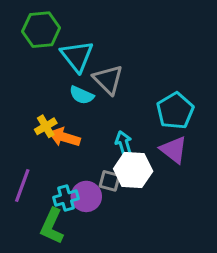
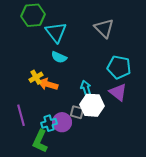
gray triangle: (108, 80) -> (104, 28), moved
cyan pentagon: (175, 111) -> (119, 67), turned -30
purple line: (22, 186) -> (21, 115), turned -35

